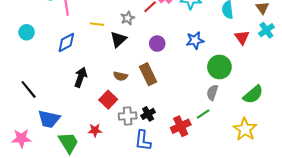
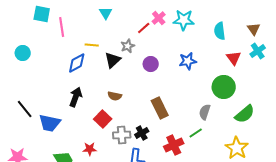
gray star: (128, 18) -> (128, 46), moved
blue diamond: (66, 42) -> (77, 63), moved
green circle: (219, 67) -> (224, 87), moved
brown rectangle: (148, 74) -> (160, 108), moved
blue trapezoid: (49, 119) -> (50, 123), moved

